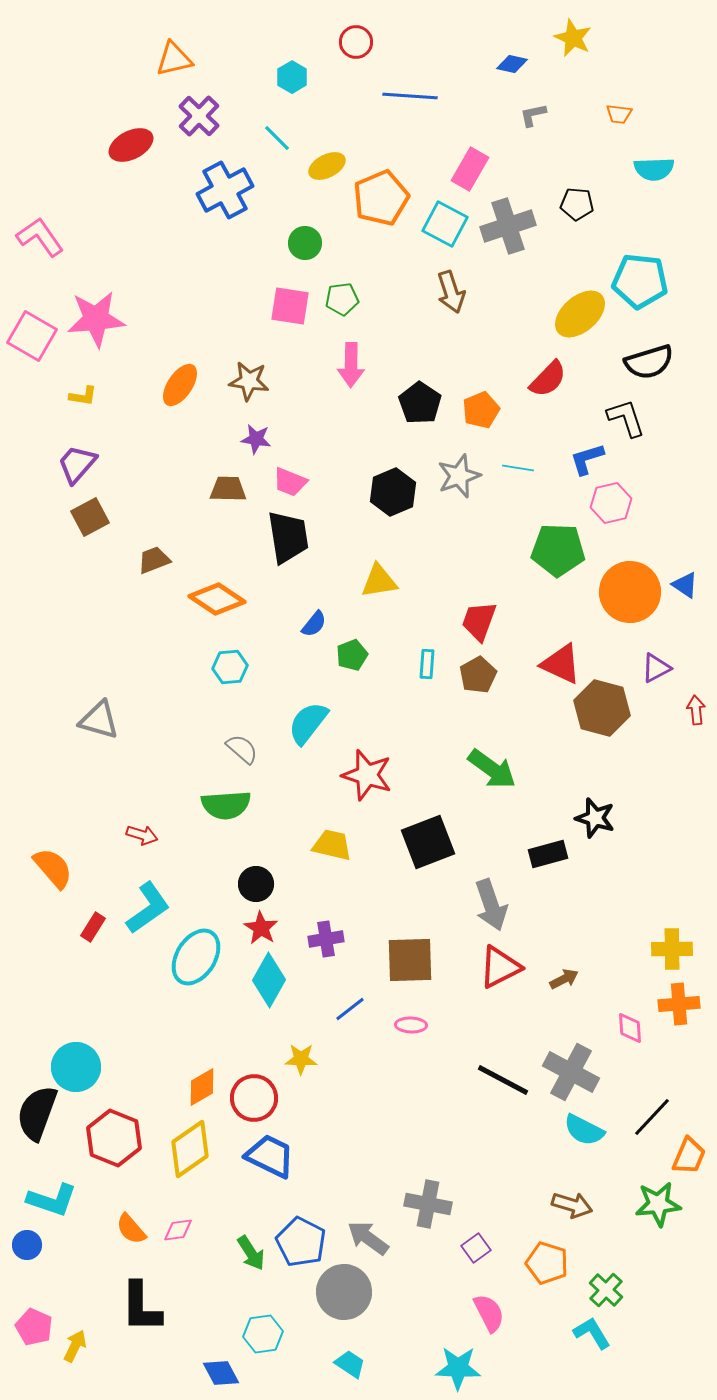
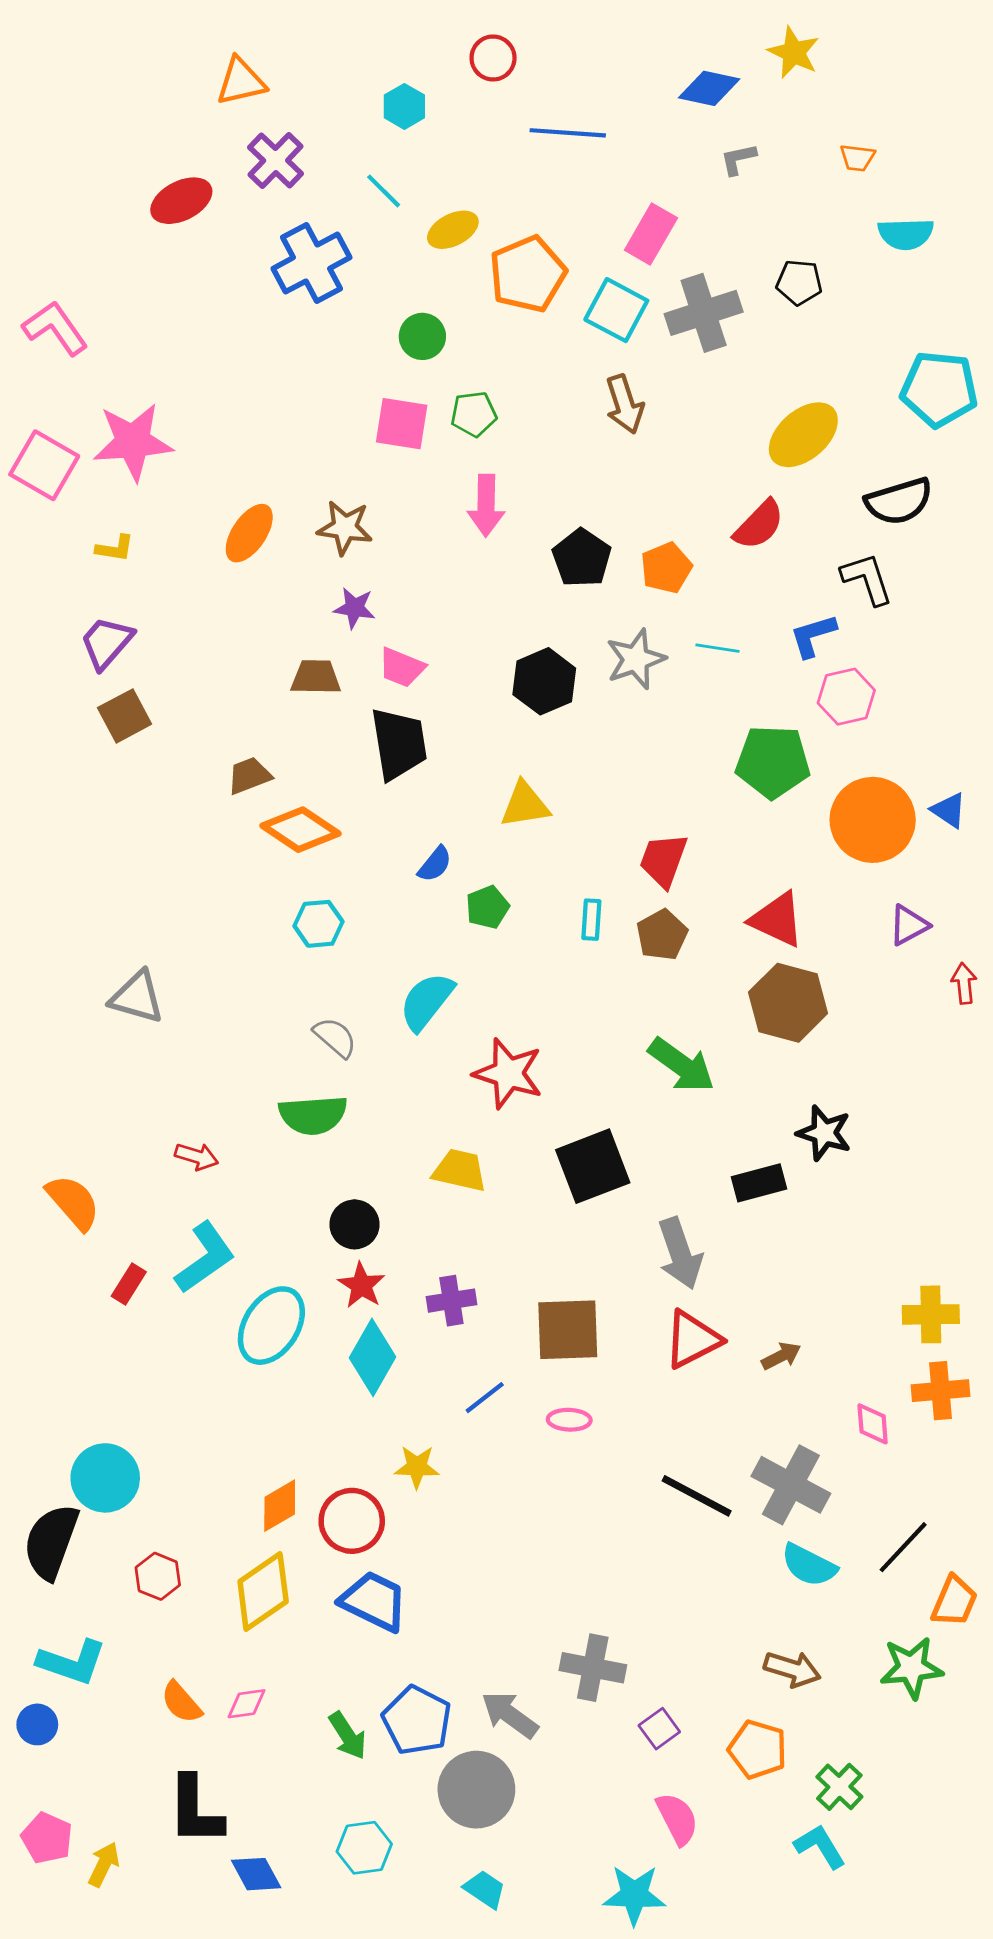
blue diamond: (512, 64) -> (709, 88), size x1.4
cyan pentagon: (640, 281) -> (939, 389), moved
brown trapezoid: (154, 560) -> (249, 776), moved
brown hexagon: (602, 708) -> (788, 1003), moved
red hexagon: (114, 1138) -> (158, 1576), size x0.6
blue diamond: (221, 1373) -> (256, 1874), moved

